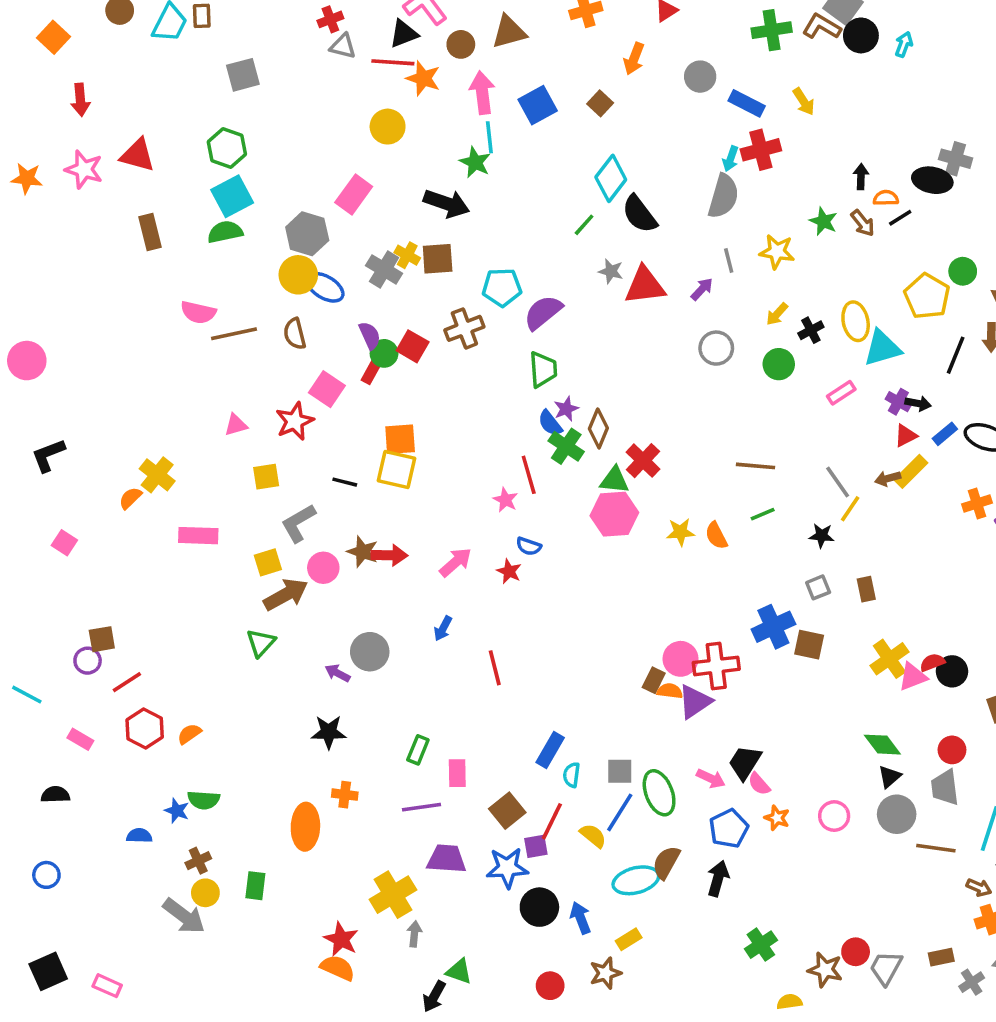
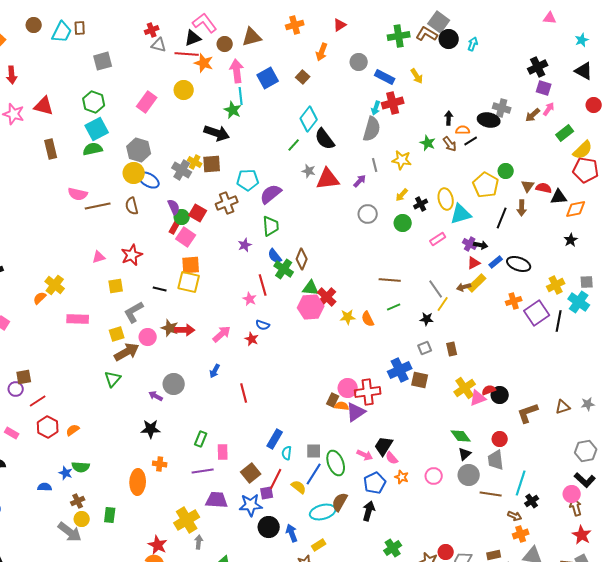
pink rectangle: (354, 194) -> (147, 102), moved
pink square: (327, 389) -> (186, 237), moved
purple star: (566, 409) -> (245, 245), moved
red cross: (643, 461) -> (327, 297), moved

